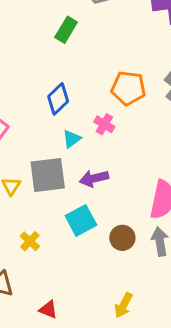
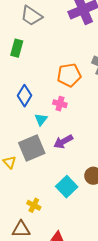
cyan square: (81, 220) -> (67, 187), moved
yellow cross: (30, 241) -> (34, 205), moved

